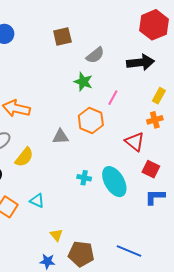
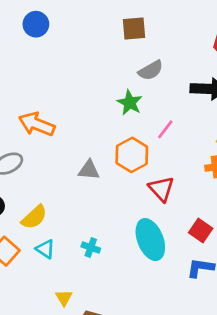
brown square: (62, 37) -> (134, 29), moved
red triangle: (135, 142) -> (161, 189), moved
yellow semicircle: (24, 157) -> (34, 217), moved
cyan cross: (84, 178) -> (91, 247), moved

